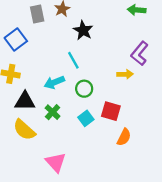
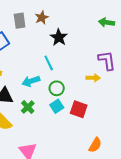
purple L-shape: (140, 53) -> (107, 60), turned 130
cyan square: (86, 118) -> (57, 106), moved
orange semicircle: (124, 137) -> (95, 145), moved

